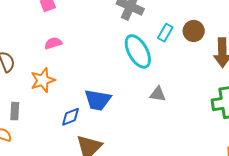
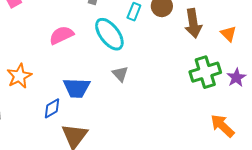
pink semicircle: (53, 43) -> (61, 35), moved, size x1.4
gray triangle: (158, 94) -> (120, 74), moved, turned 48

